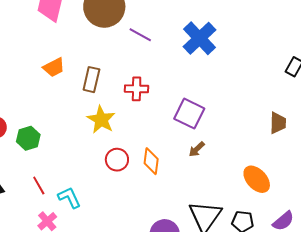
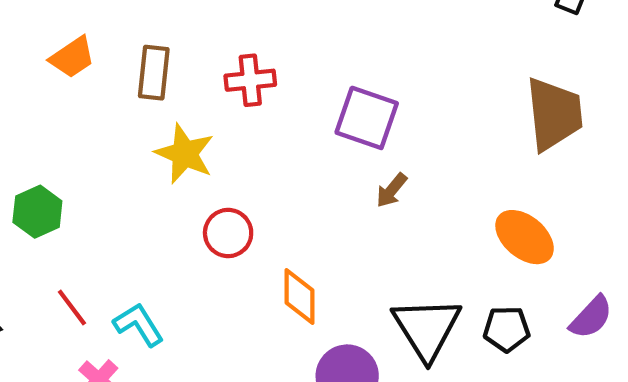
brown trapezoid: (278, 123) -> (554, 114), size x1.6
orange diamond: (151, 161) -> (299, 297), moved

